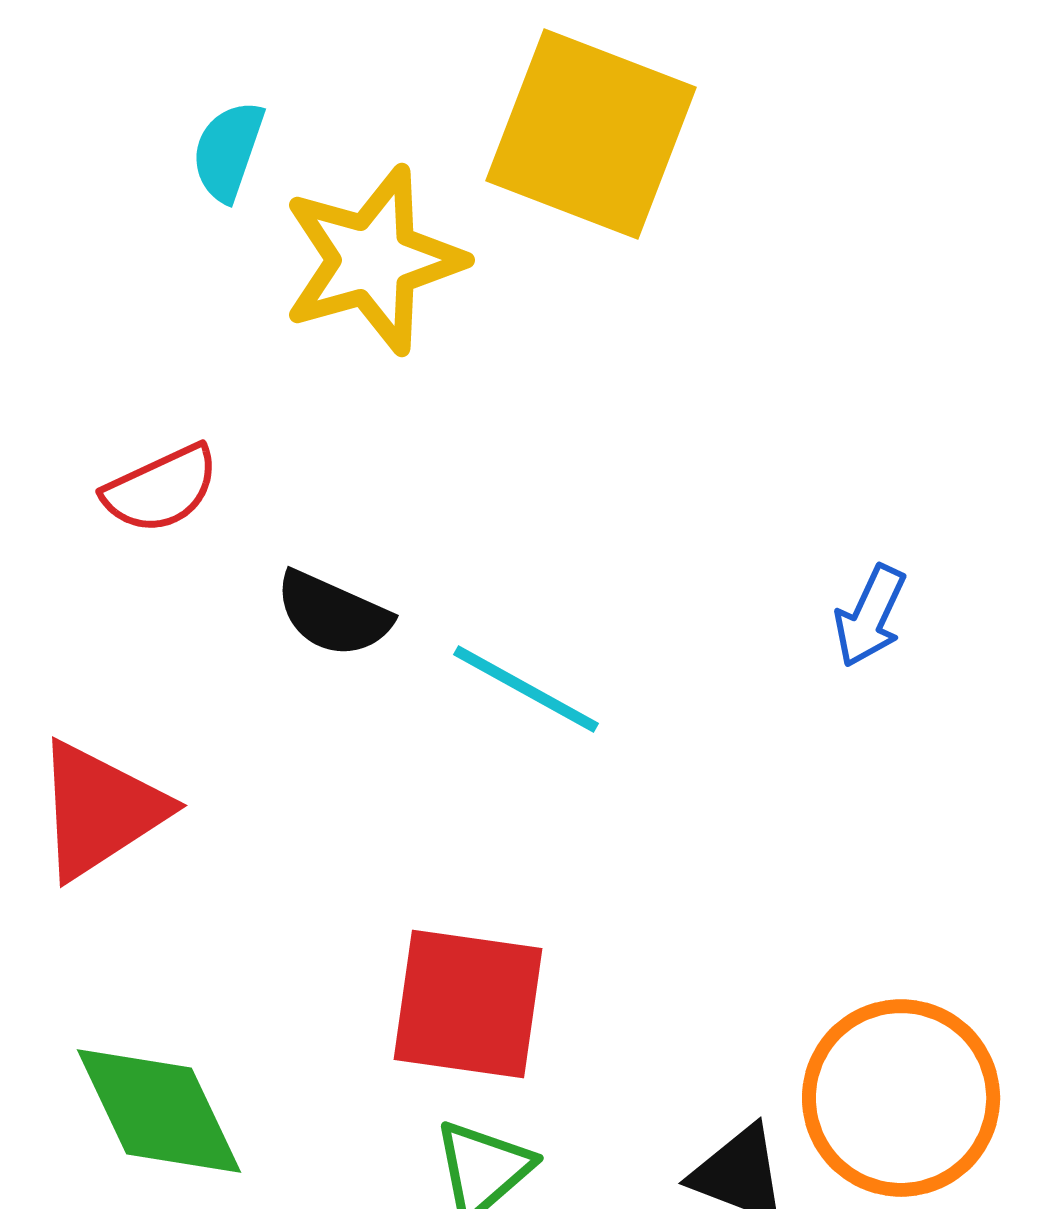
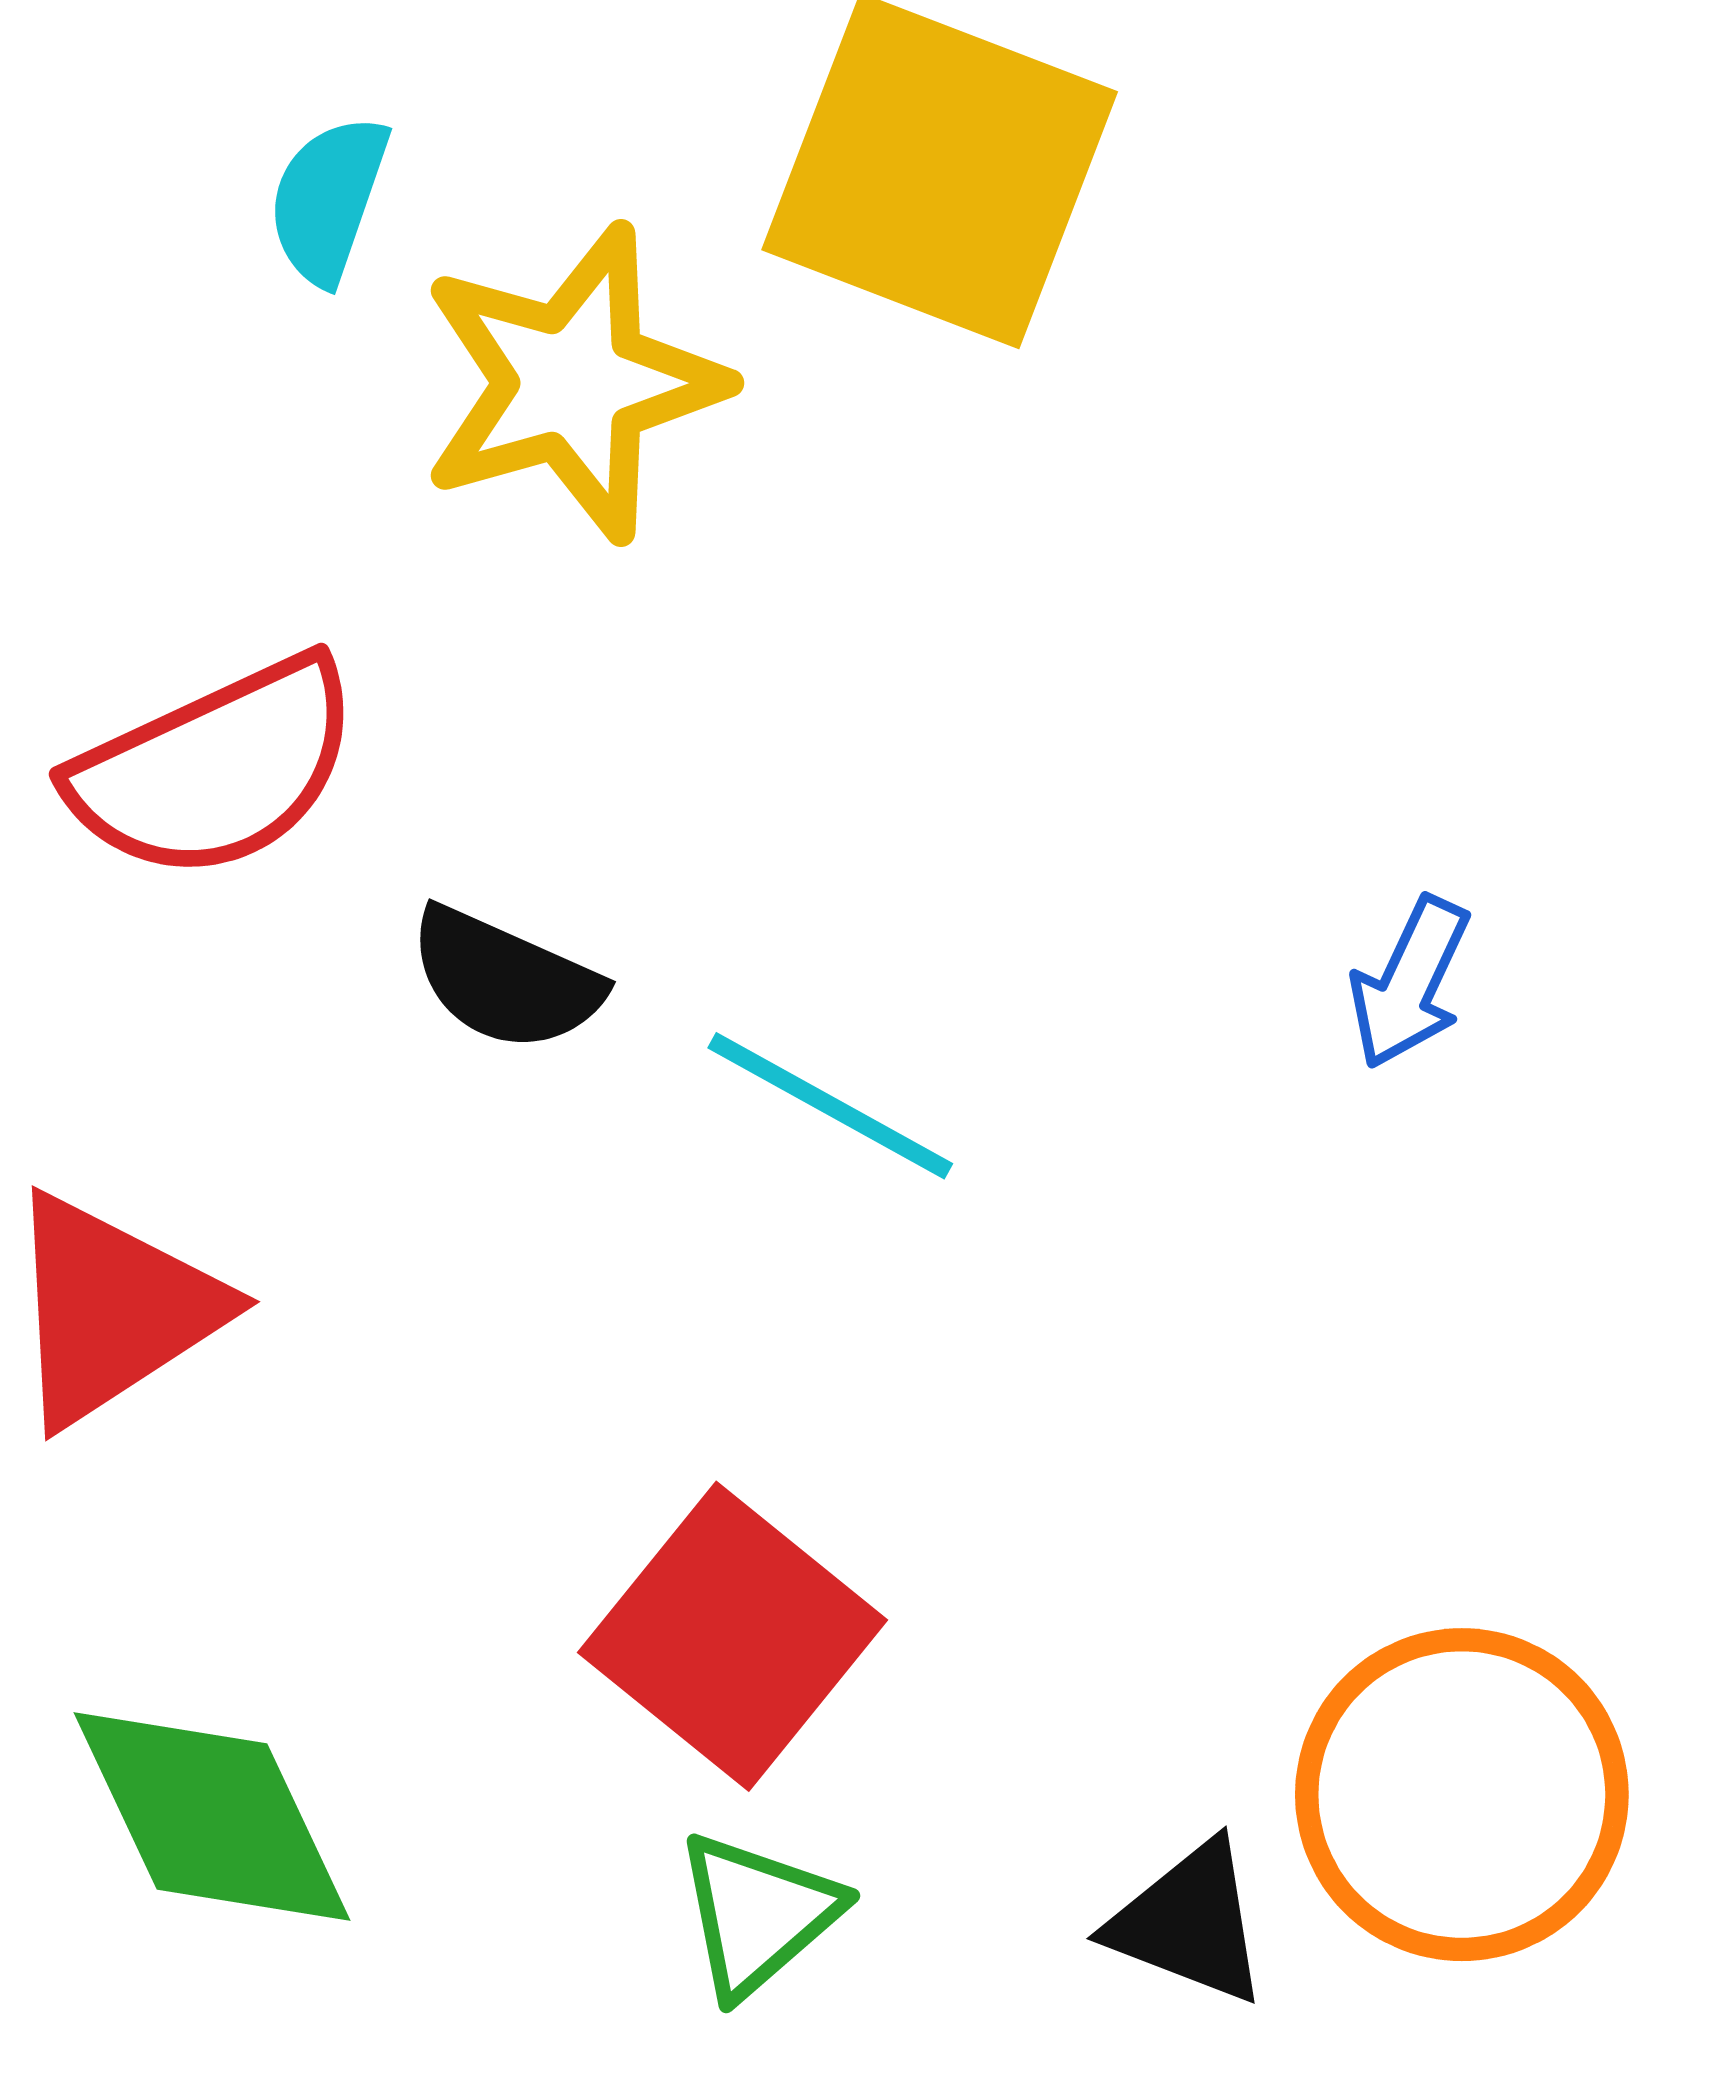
red semicircle: (161, 489) -> (215, 769), size x1.5
red square: (468, 1004) -> (732, 1636), turned 31

